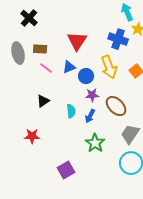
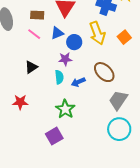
brown rectangle: (40, 49) -> (37, 15), moved
purple star: (92, 95) -> (65, 59), moved
blue arrow: (90, 116) -> (78, 82), turned 40
green star: (95, 143) -> (65, 109), moved

